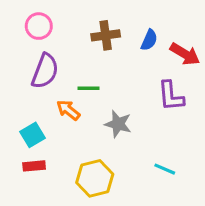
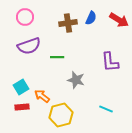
blue semicircle: (149, 40) -> (91, 18), moved
red arrow: (185, 54) -> (119, 20), moved
purple semicircle: (45, 71) -> (29, 46), turned 50
orange arrow: (68, 110) -> (42, 96), moved

